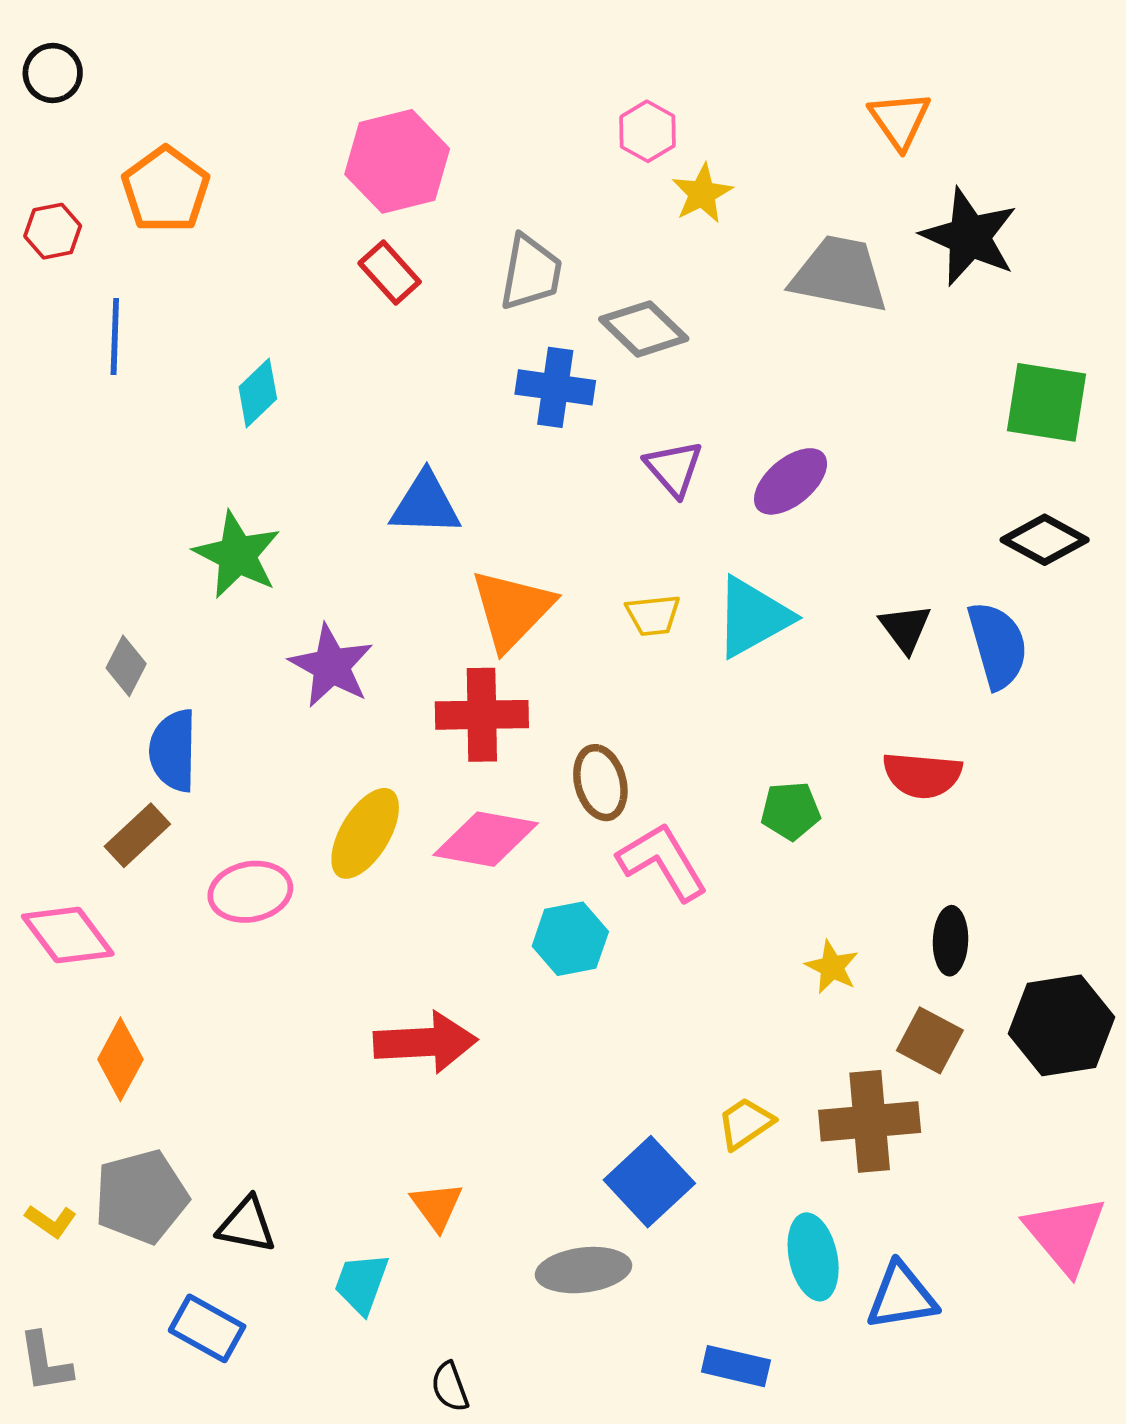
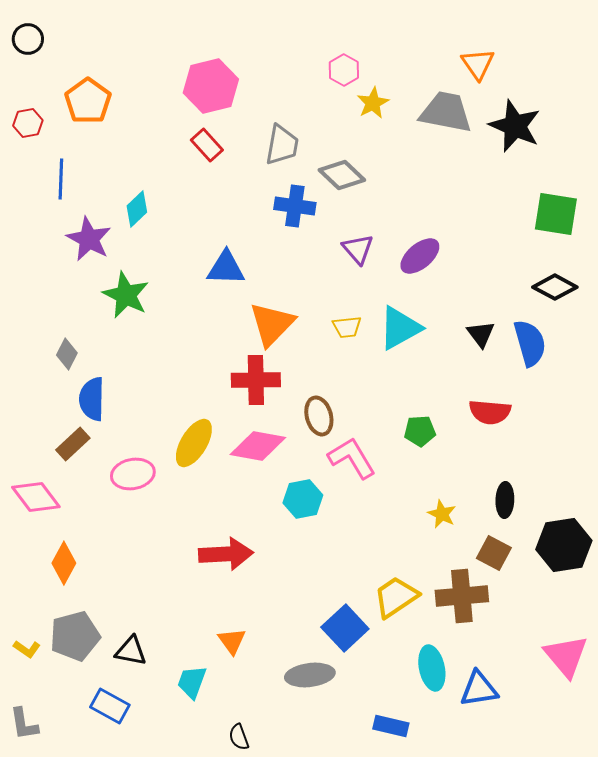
gray trapezoid: (839, 274) -> (446, 112), moved
purple star: (331, 666) -> (89, 239), moved
yellow trapezoid: (745, 1123) -> (396, 597), size x1.5

